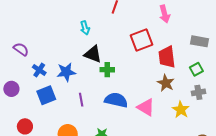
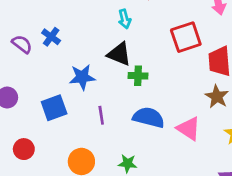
cyan arrow: (85, 28) -> (125, 19), moved
blue cross: (39, 70) -> (51, 37), moved

